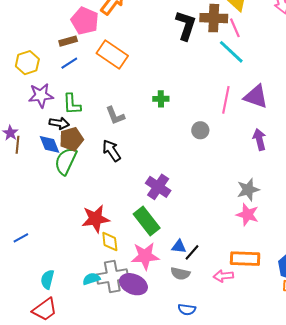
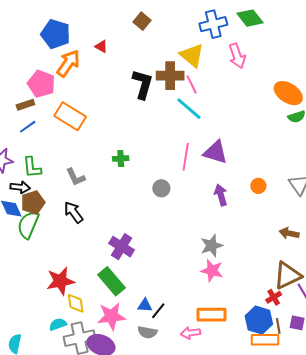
cyan semicircle: (91, 279) -> (58, 324), moved

